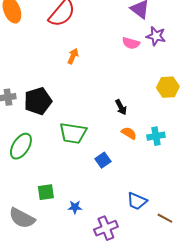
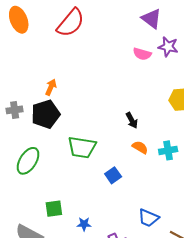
orange arrow: (73, 56) -> (51, 87), moved

